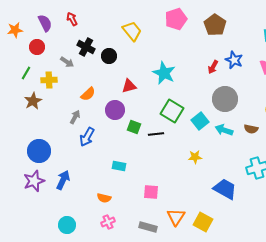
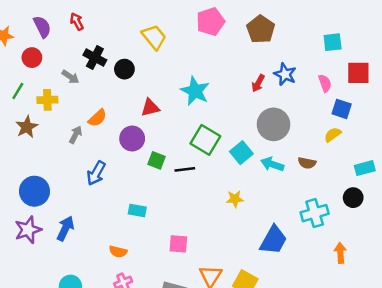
gray arrow: (75, 117) -> (76, 135), moved
blue trapezoid: (225, 189) -> (274, 240), turned 90

